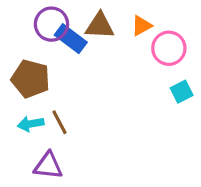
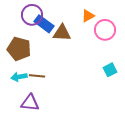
brown triangle: (100, 26) -> (62, 33), moved
cyan square: (182, 92) -> (110, 70), moved
brown line: (59, 122) -> (37, 76), turned -56

